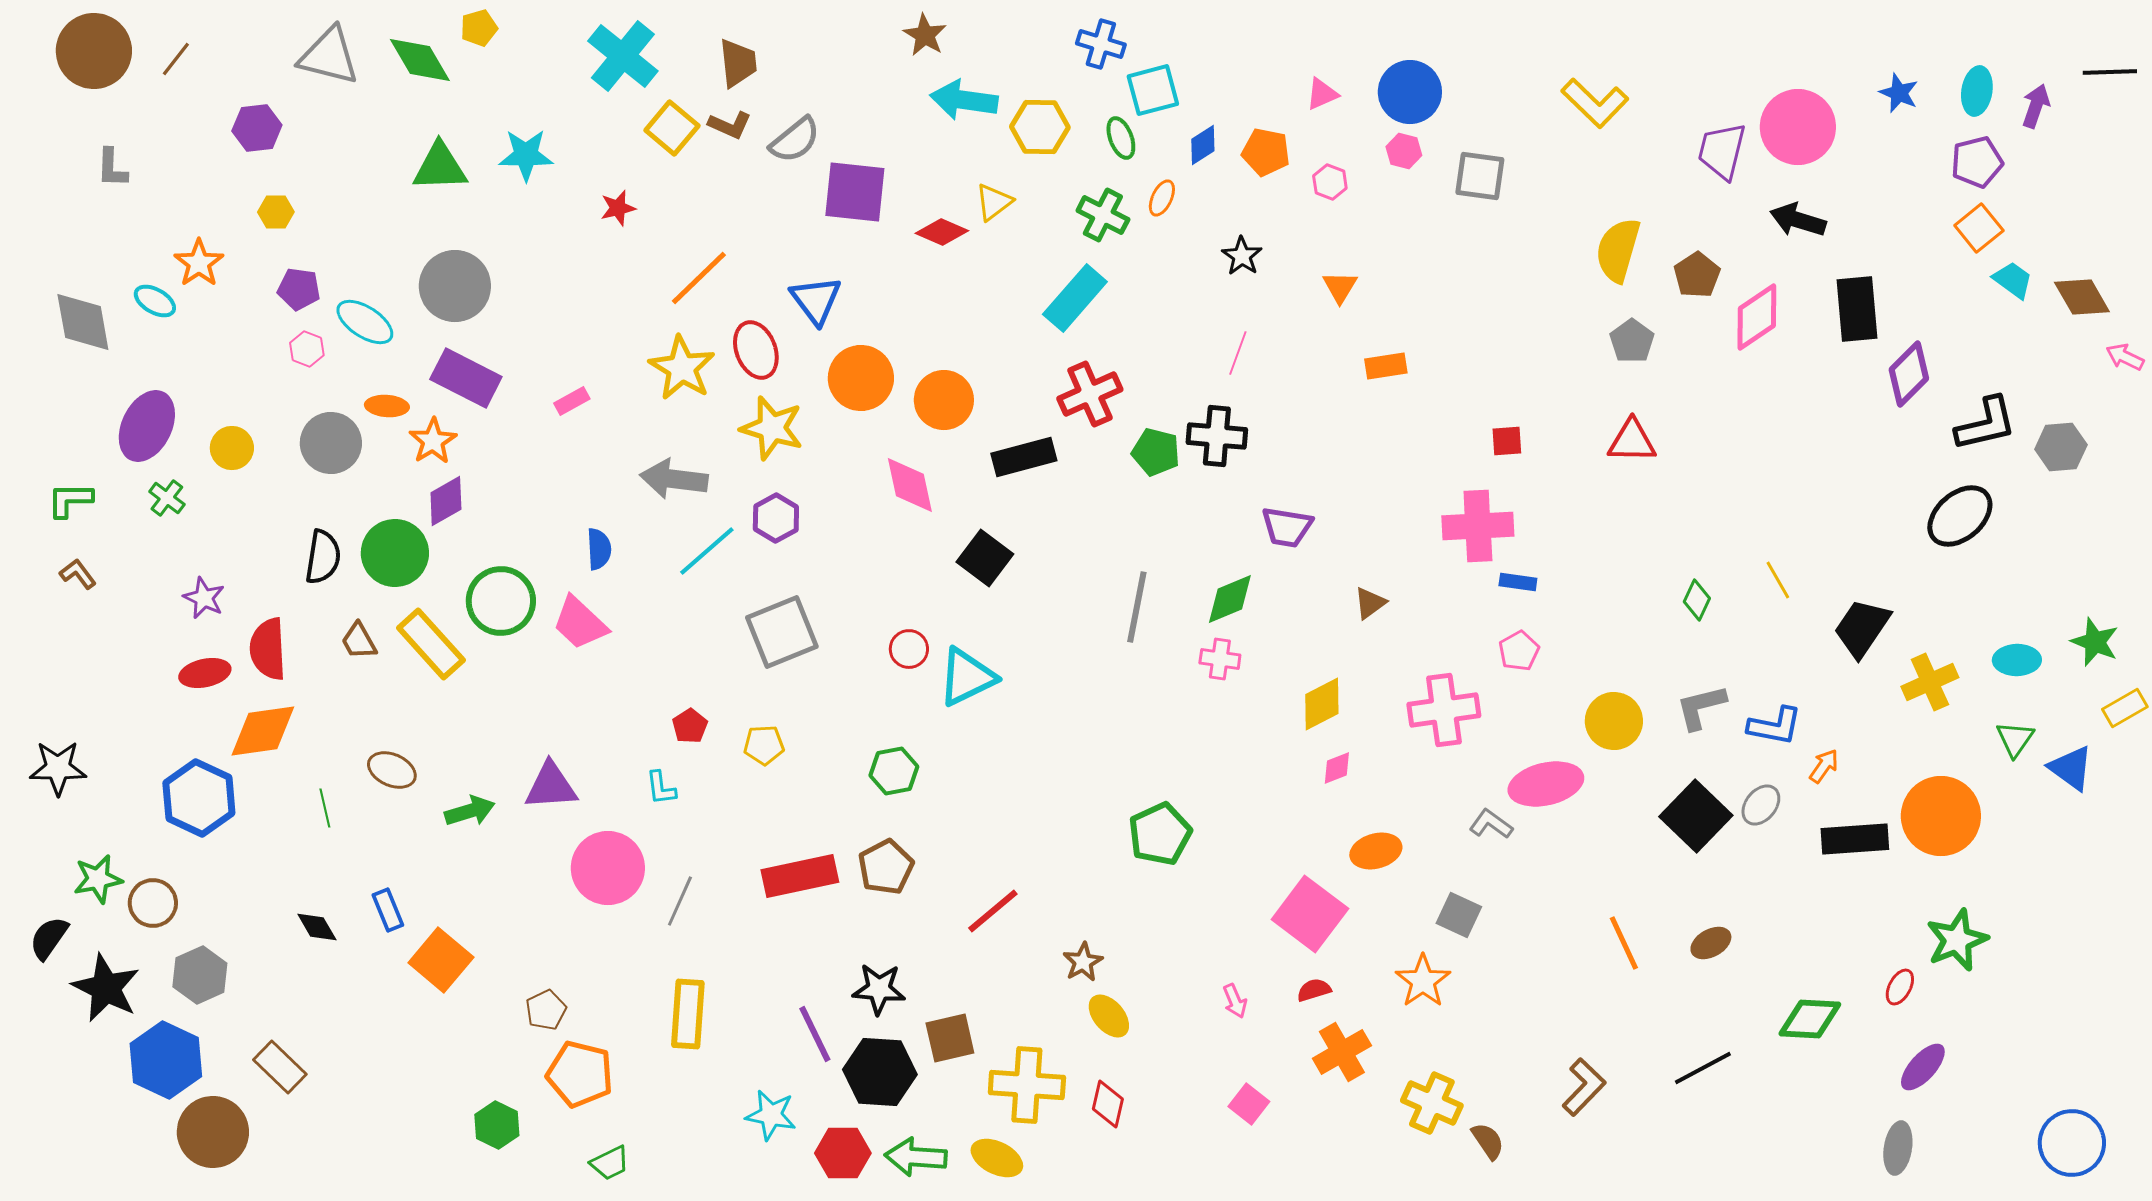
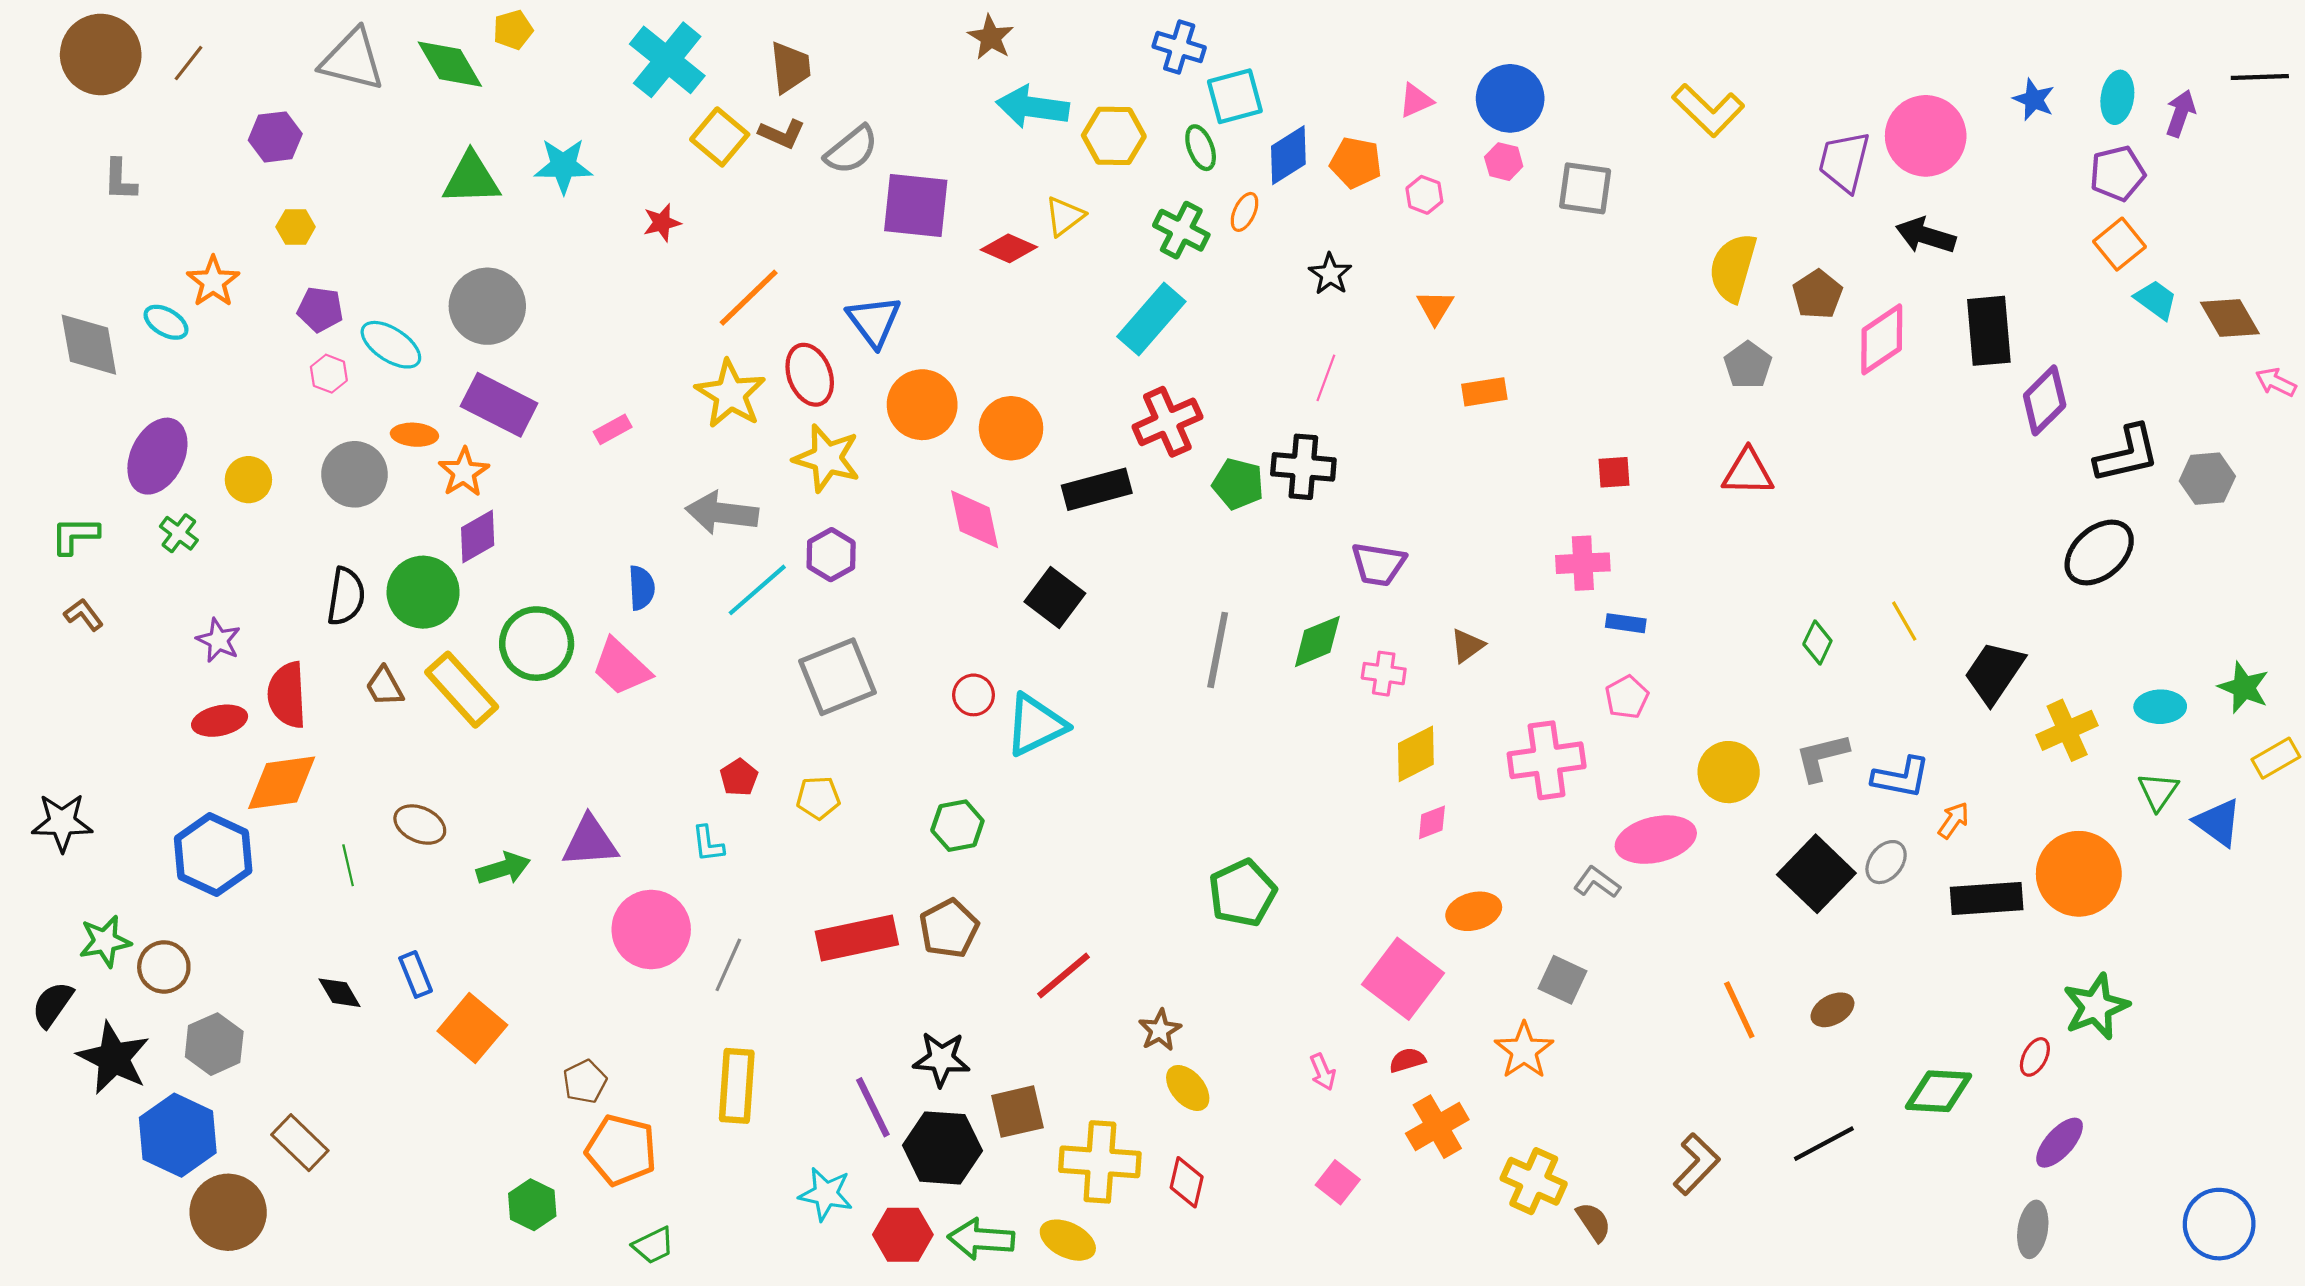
blue diamond: (1203, 145) -> (1288, 155), size x1.4
pink cross: (1478, 526) -> (1583, 563), size x0.7
pink cross: (1220, 659) -> (1384, 674), moved

